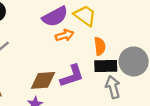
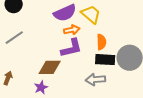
purple L-shape: (72, 76) -> (71, 48), moved
gray arrow: (113, 87) -> (95, 79), moved, turned -84

